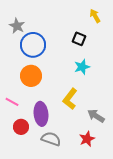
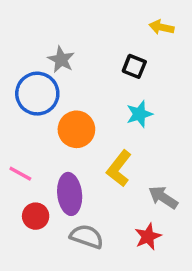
yellow arrow: (95, 16) -> (162, 27), turned -48
gray star: (17, 26) -> (61, 60), moved
blue circle: (33, 45) -> (37, 94), moved
orange circle: (31, 76) -> (76, 129), moved

